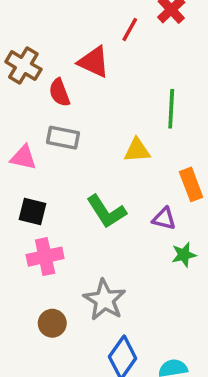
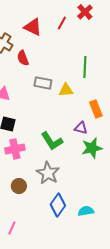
red triangle: (94, 62) -> (33, 27), moved
gray rectangle: (63, 138) -> (43, 83), moved
green L-shape: (106, 211) -> (52, 141), moved
green star: (184, 255) -> (92, 148), size x1.5

